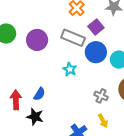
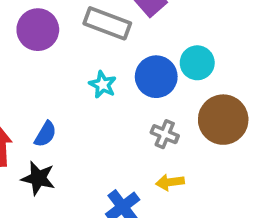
blue circle: (96, 52) -> (156, 77), moved
yellow arrow: (103, 121) -> (170, 182), turned 112

